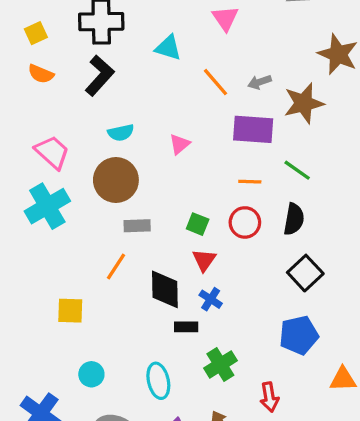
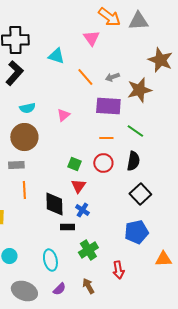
gray rectangle: (137, 226) -> (16, 165), moved
orange line: (116, 267) -> (24, 190), turned -36

